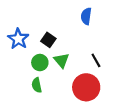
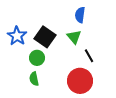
black square: (48, 40) -> (45, 37), size x1.5
green triangle: (61, 60) -> (74, 37), moved

